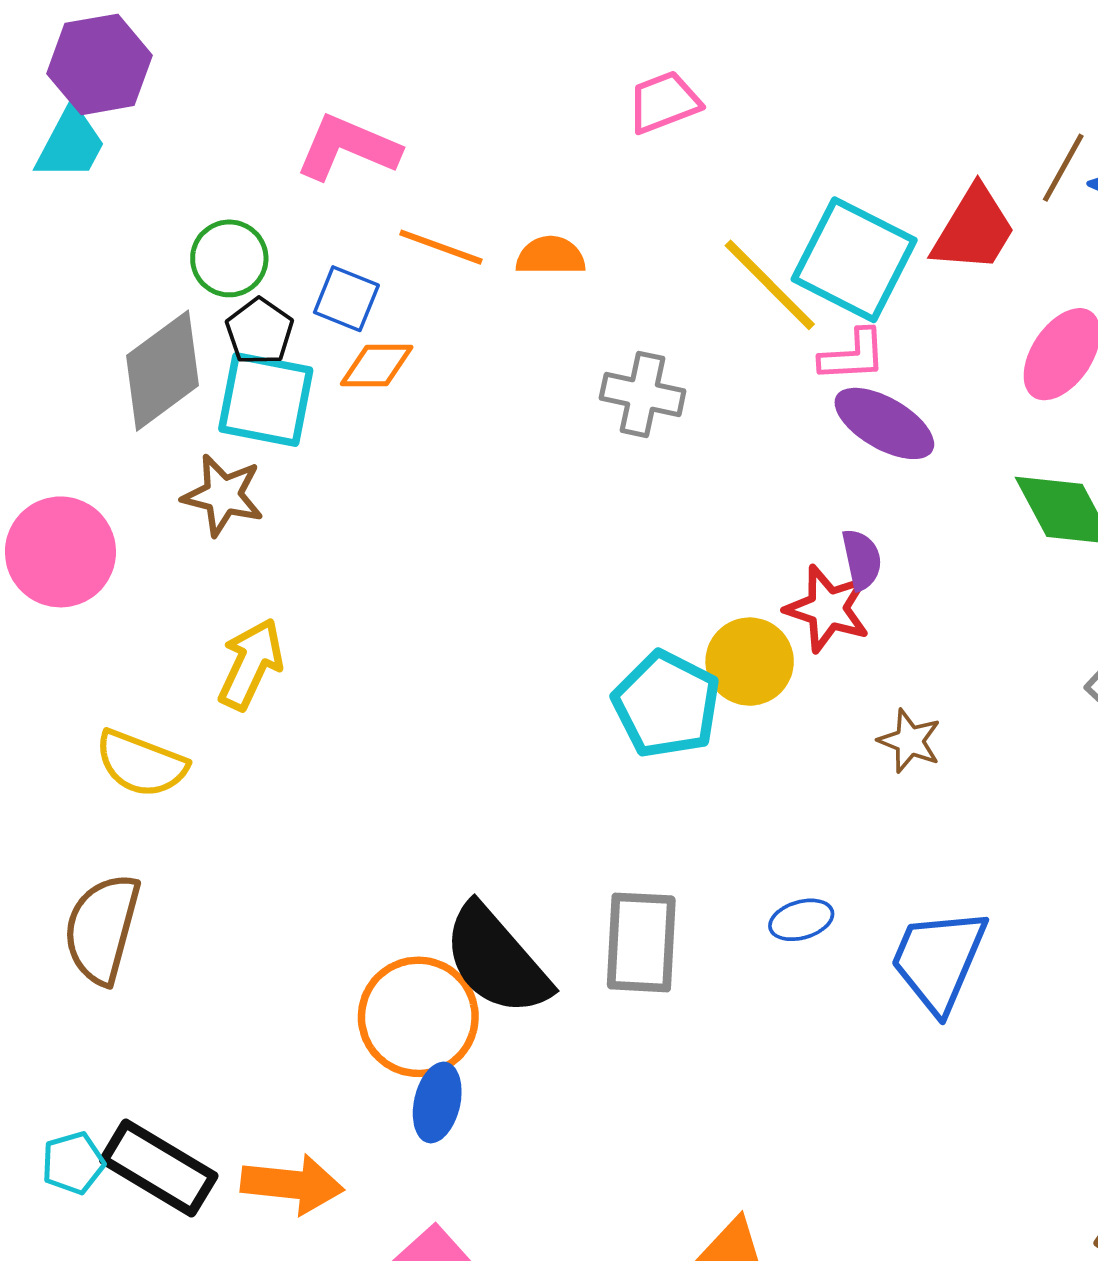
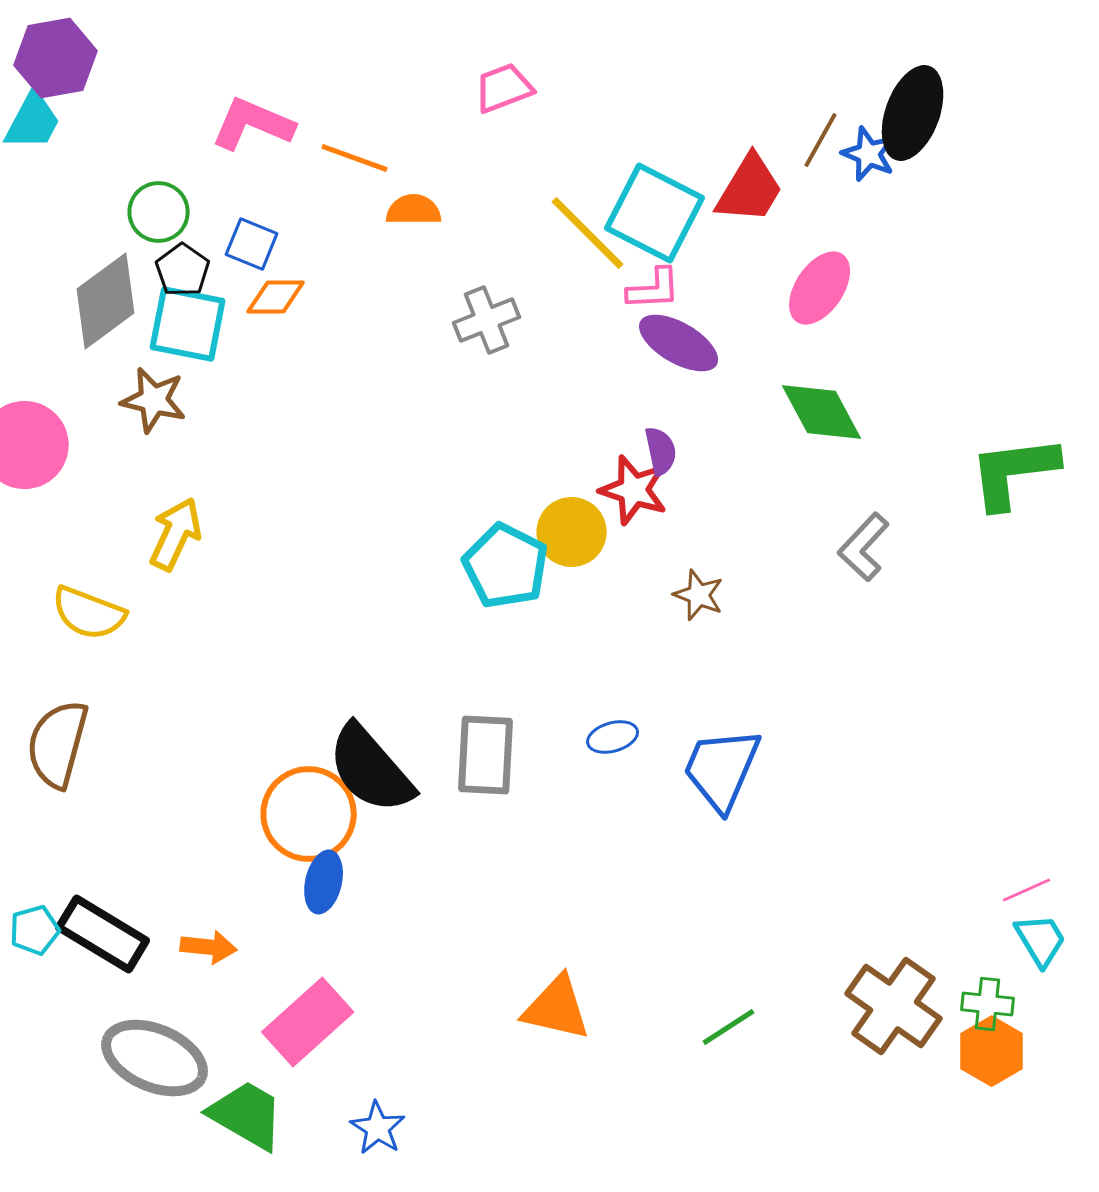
orange line: (441, 247) -> (355, 158), moved
gray cross: (643, 394) -> (487, 320), turned -34
orange arrow: (292, 1184) -> (209, 947), size x0.7

